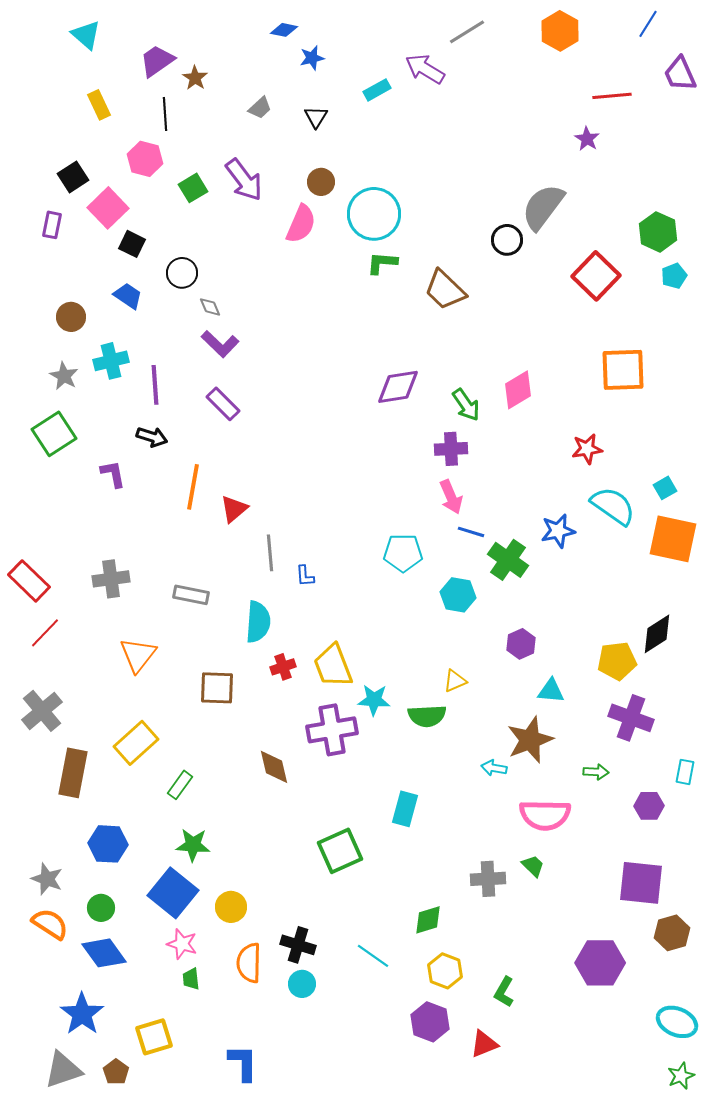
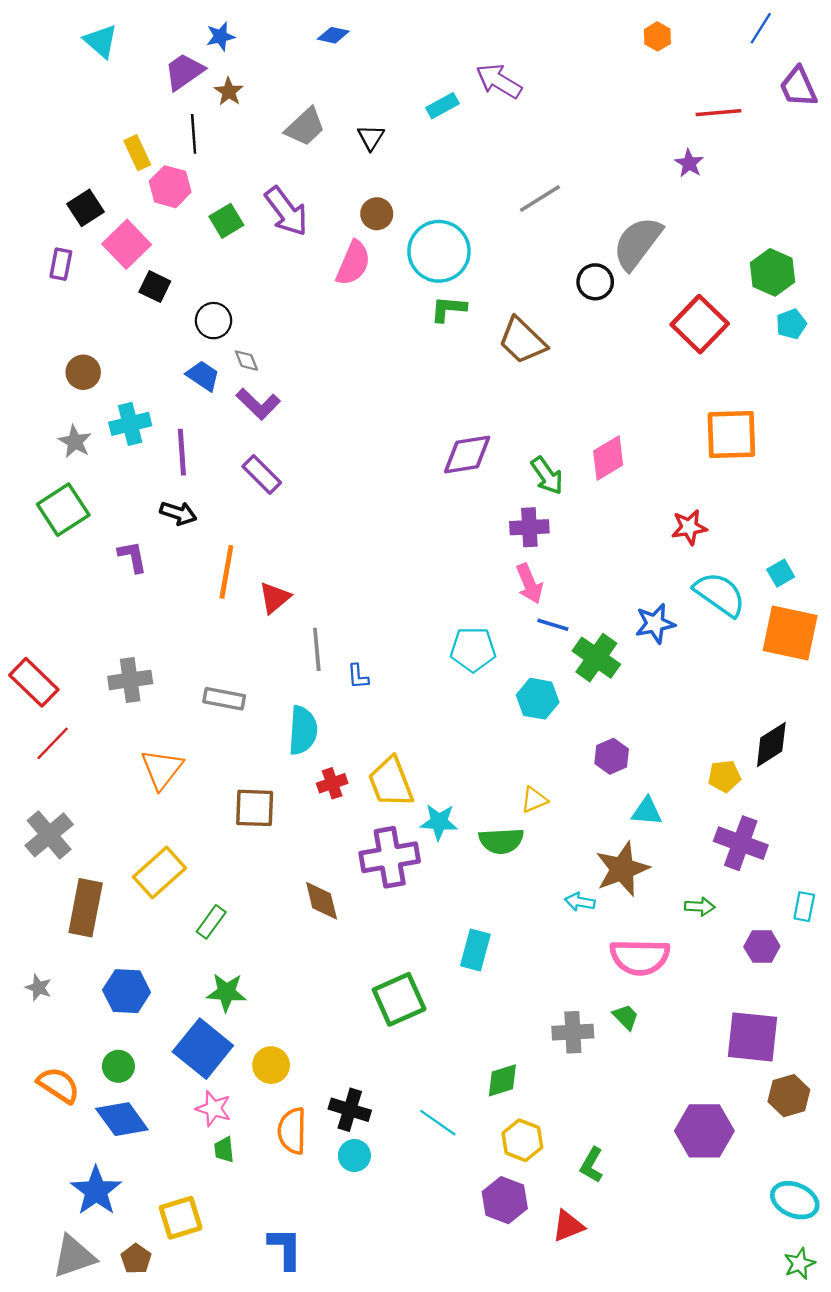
orange hexagon: (560, 31) -> (657, 36), size x0.6
gray line: (467, 32) -> (540, 198), moved
blue star: (312, 58) -> (221, 36), moved
yellow rectangle: (99, 105) -> (137, 153), moved
gray trapezoid: (260, 108) -> (305, 127), size x1.5
blue trapezoid: (128, 296) -> (203, 376), moved
yellow pentagon: (617, 661) -> (724, 776), size x0.7
gray star: (47, 879) -> (39, 988), moved, size x0.7

